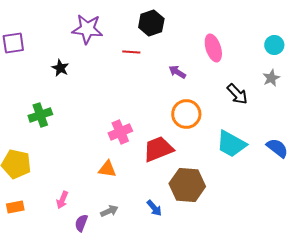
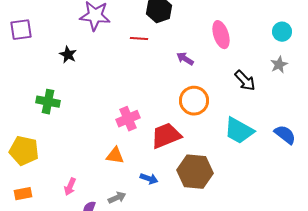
green cross: (40, 115) -> (48, 102), turned 30
blue arrow: (154, 208) -> (149, 179), moved, turned -30

